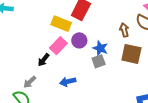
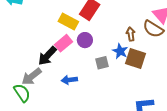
blue star: (100, 48) -> (120, 51), moved
black arrow: (44, 60) -> (47, 56), size x1.5
gray arrow: (30, 82) -> (31, 77), size x1.5

